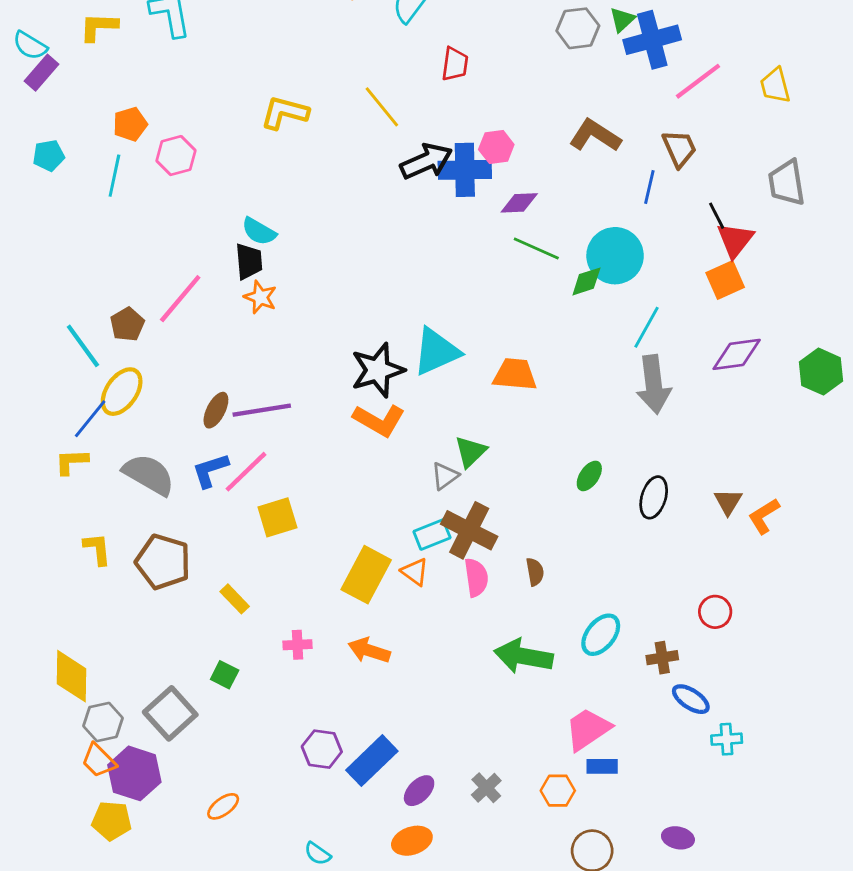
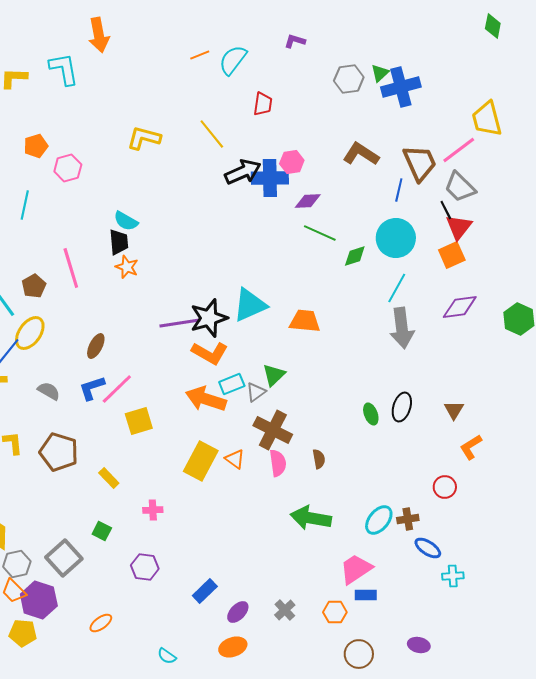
pink line: (698, 81) -> (459, 150), moved
yellow trapezoid: (775, 85) -> (487, 119), size x1.4
brown trapezoid: (679, 148) -> (420, 163), size x1.4
cyan line: (114, 176) -> (25, 205), moved
gray trapezoid: (787, 183) -> (460, 187), moved, turned -36
cyan circle: (615, 256) -> (396, 238), moved
pink line: (180, 299) -> (71, 268), turned -57
purple line: (262, 410) -> (180, 323), moved
gray semicircle: (149, 475) -> (49, 391), size x0.6
green ellipse: (589, 476) -> (371, 414), moved, turned -55
orange L-shape: (764, 516) -> (471, 447), moved
cyan rectangle: (432, 535) -> (232, 384), moved
cyan ellipse: (601, 635) -> (379, 520), moved
orange arrow: (369, 650) -> (206, 399), moved, size x1.4
purple hexagon: (322, 749) -> (145, 567), moved
blue rectangle: (372, 761) -> (205, 591), size x0.7

